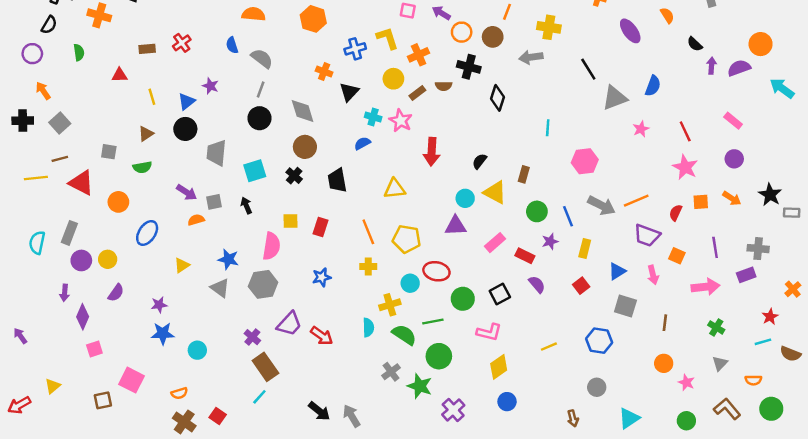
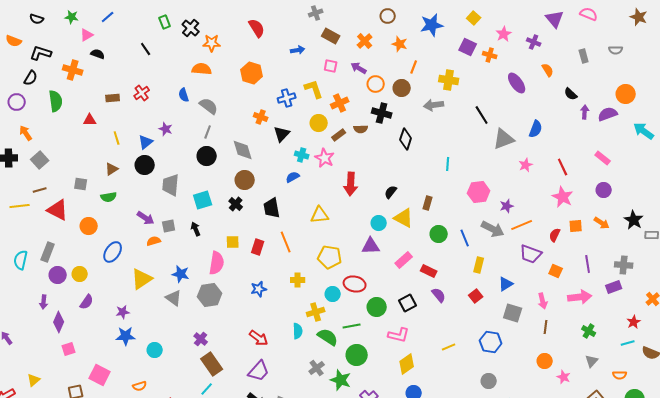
green semicircle: (79, 52) -> (56, 101), size x1.5
orange line: (368, 232) -> (286, 242), moved
purple star: (550, 241) -> (507, 206), moved
yellow triangle: (182, 265) -> (142, 279), size x1.6
pink arrow: (653, 275) -> (543, 301), moved
purple trapezoid: (289, 324) -> (259, 371), moved

